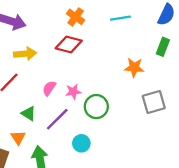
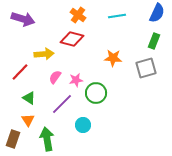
yellow arrow: (25, 54) -> (44, 54), moved
orange star: (134, 67) -> (113, 58), moved
gray square: (154, 102) -> (146, 68), moved
green triangle: (29, 113) -> (29, 98), moved

